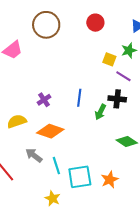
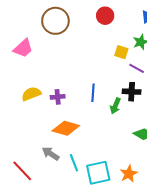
purple cross: (44, 100) -> (58, 97), turned 32
yellow semicircle: (17, 121) -> (31, 94), moved

